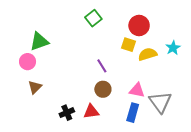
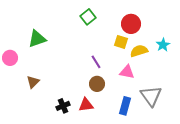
pink circle: (28, 62) -> (10, 58), moved
pink triangle: (137, 90) -> (127, 72), moved

